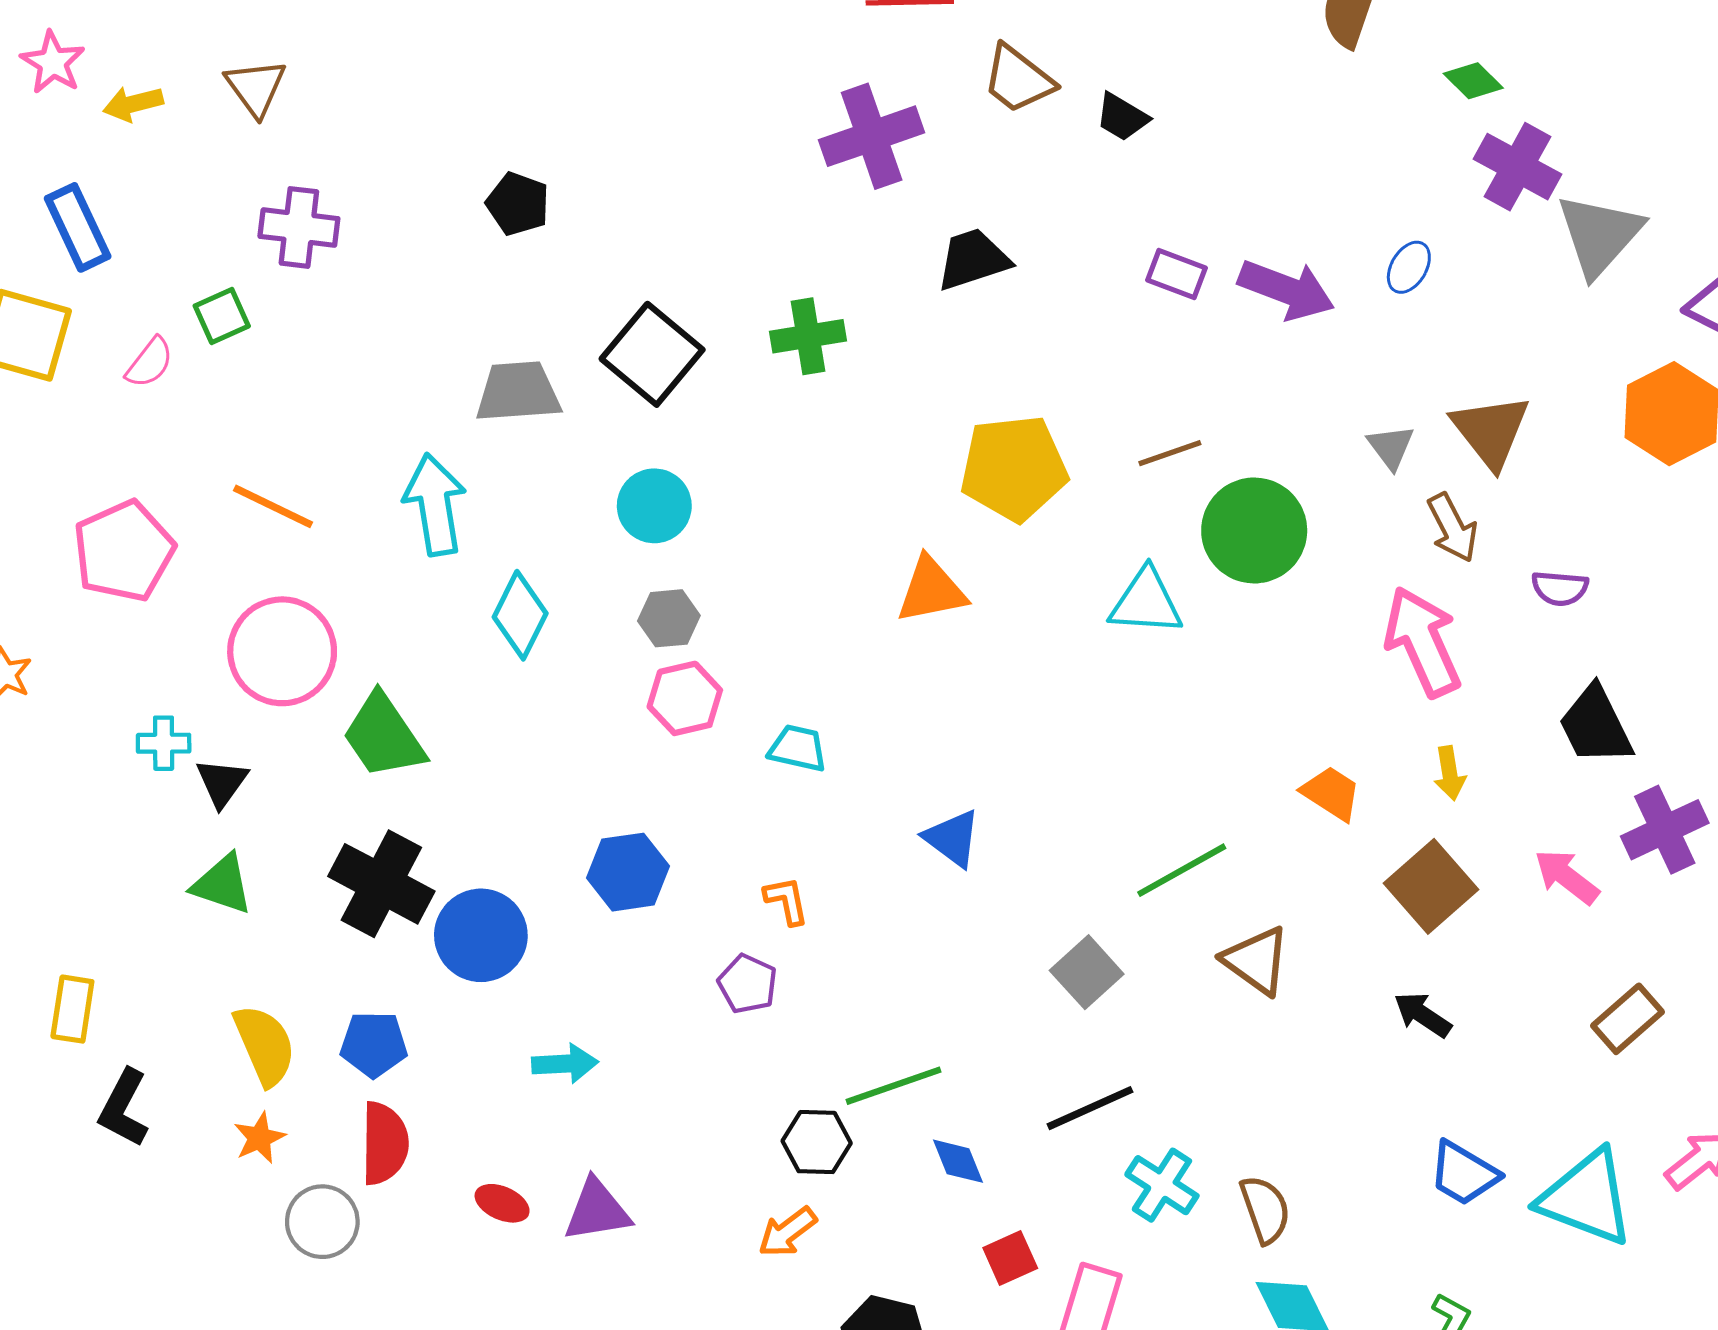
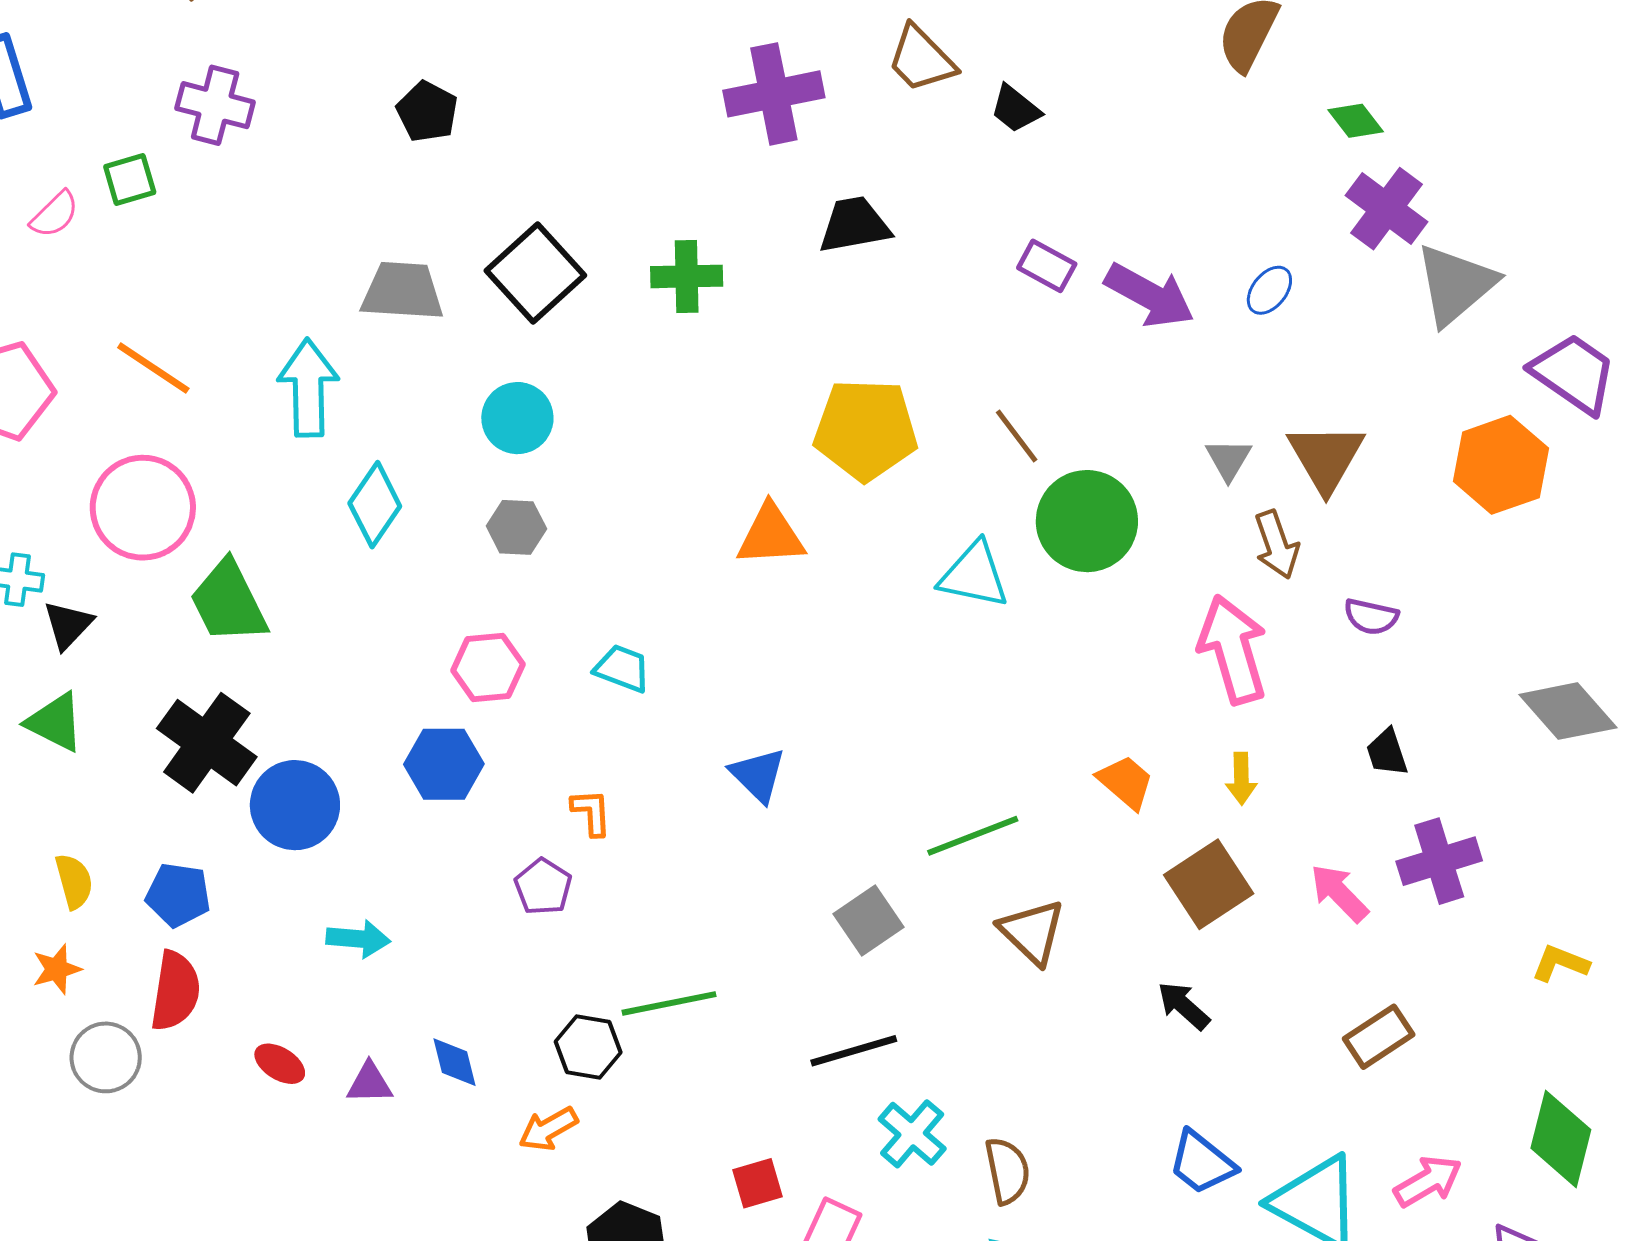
brown line: (1170, 453) -> (1017, 436), turned 64
pink hexagon: (685, 698) -> (488, 667), moved
black trapezoid: (1596, 725) -> (1387, 752), size x0.6
yellow semicircle: (265, 1045) -> (74, 881), size x0.7
blue diamond: (958, 1161) -> (454, 1062), moved
purple triangle: (597, 1210) -> (369, 1083), size x0.7

